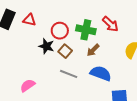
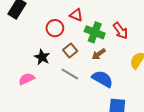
red triangle: (29, 20) -> (76, 15), moved
red circle: (60, 31) -> (55, 28), moved
black star: (46, 46) -> (42, 57), moved

